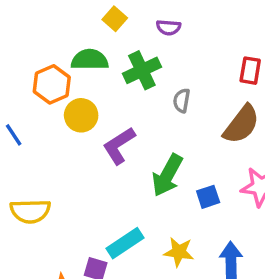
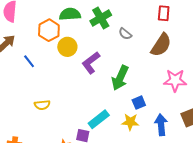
gray semicircle: (182, 101) -> (125, 34), turned -56
blue square: (208, 197) -> (139, 103), moved
yellow semicircle: (30, 211) -> (42, 105), size x0.7

